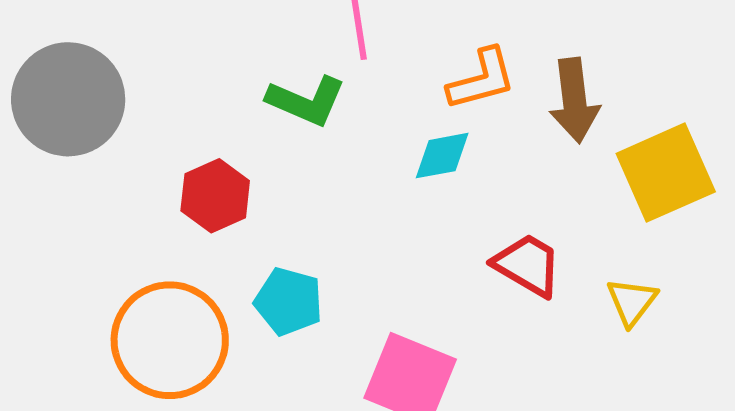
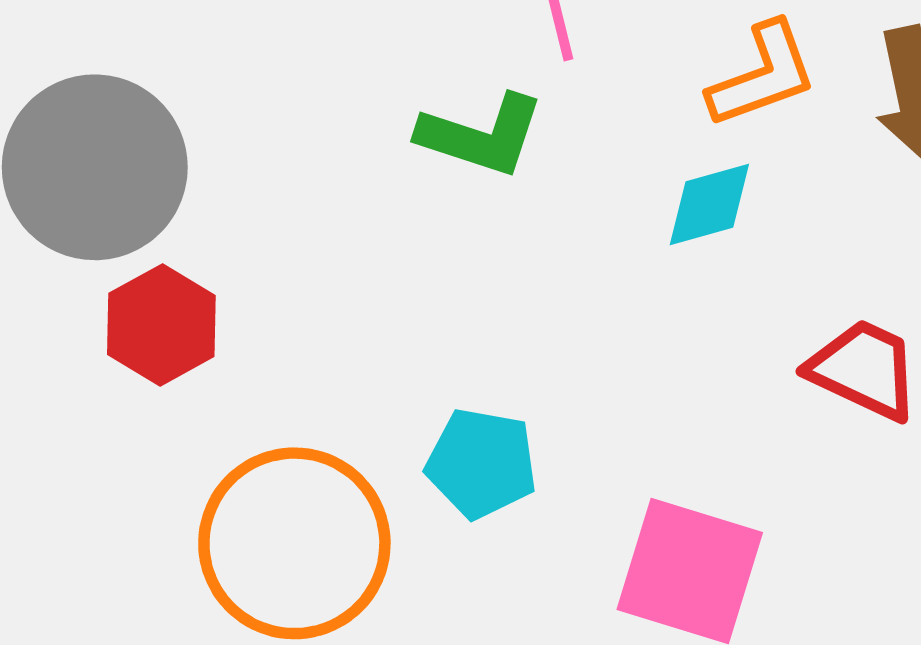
red hexagon: (215, 196) -> (161, 325), moved

